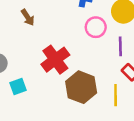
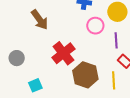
brown arrow: (28, 17) -> (40, 20), size x1.5
cyan square: (18, 87) -> (35, 85), moved

